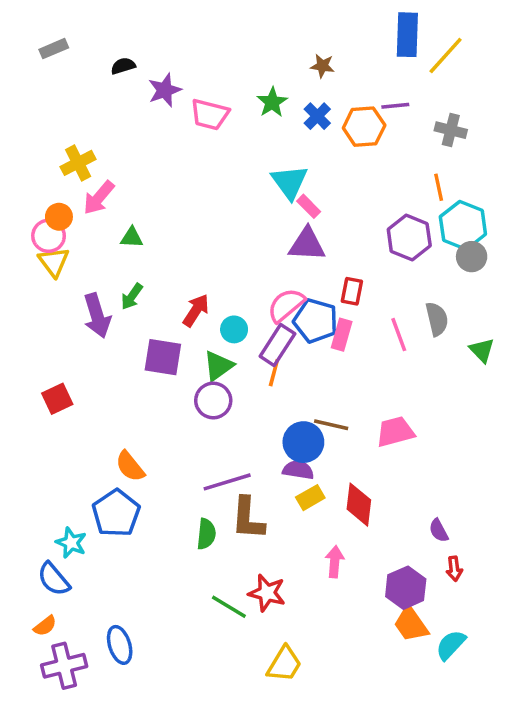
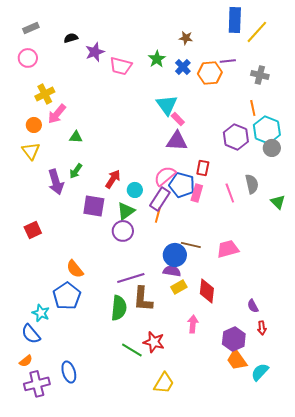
pink circle: (49, 236) -> (28, 58), moved
green semicircle: (206, 534) -> (119, 308), size x1.4

